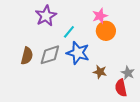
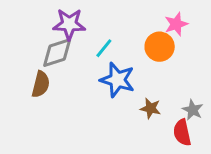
purple star: (46, 16) -> (69, 24), turned 30
pink star: (100, 16) -> (176, 24), moved
gray diamond: (50, 55) -> (57, 53), moved

